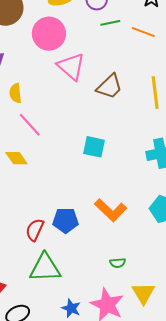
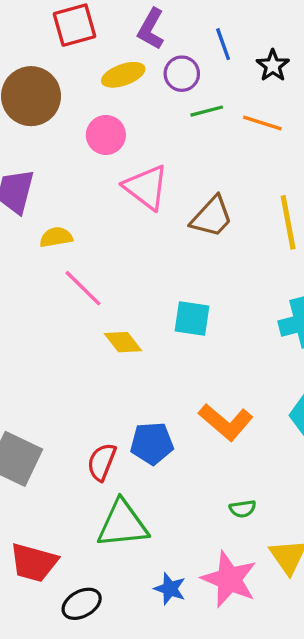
pink circle: (49, 34) -> (106, 135), size x0.7
yellow semicircle: (15, 93) -> (56, 237), turned 90
yellow diamond: (16, 158) -> (123, 342), moved

